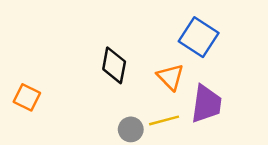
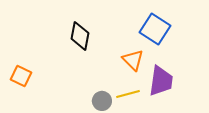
black diamond: (114, 65) -> (80, 36), moved

